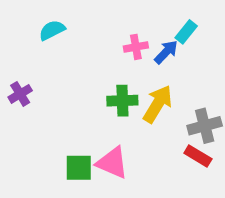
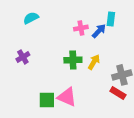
cyan rectangle: (186, 32) -> (111, 19), turned -32
purple cross: (20, 94) -> (23, 57), moved
yellow arrow: (158, 104) -> (94, 62), size x0.7

